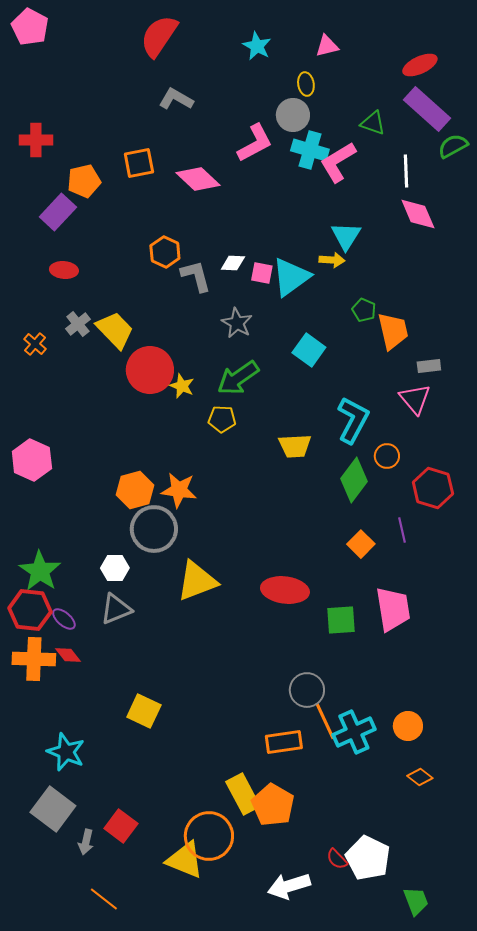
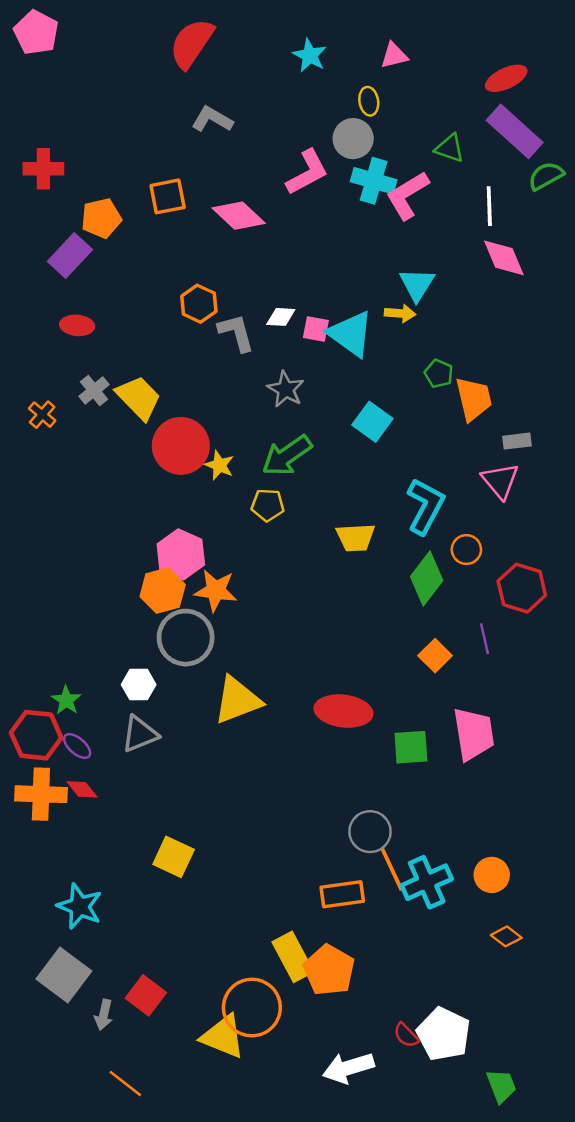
cyan triangle: (291, 277) -> (351, 334), turned -48
pink hexagon: (32, 460) -> (181, 554), moved
green star: (40, 571) -> (66, 700), moved, size x0.6

